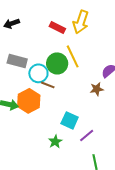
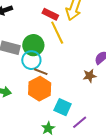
yellow line: (73, 56) -> (57, 33), moved
green circle: (57, 63) -> (33, 45), moved
orange hexagon: (29, 101) -> (40, 89), moved

